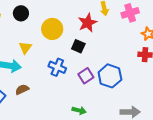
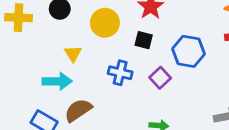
blue hexagon: (110, 76) -> (188, 51), moved
brown semicircle: (22, 89) -> (78, 110), size x1.5

